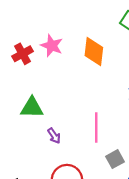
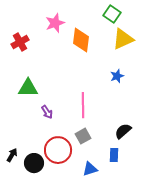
pink star: (52, 46) -> (55, 23), moved, turned 30
gray square: (115, 159) -> (83, 136), moved

